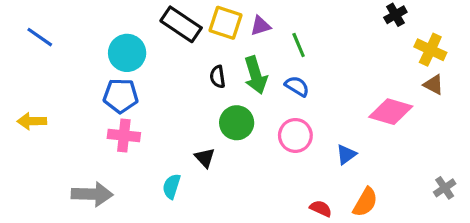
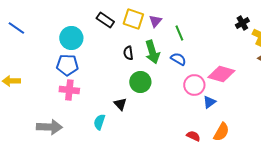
black cross: (395, 15) -> (242, 23), moved
black rectangle: (181, 24) -> (105, 20), size x0.7
purple triangle: (260, 26) -> (155, 21), turned -32
pink diamond: (391, 112) -> (221, 74), moved
pink circle: (295, 135) -> (194, 85), moved

